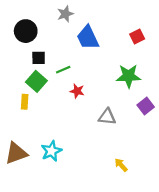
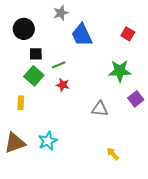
red square: (137, 36) -> (128, 34), turned -32
red star: (77, 91) -> (63, 85), moved
yellow rectangle: (25, 102) -> (21, 103), moved

